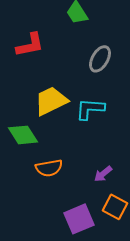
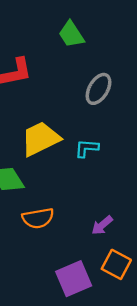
cyan L-shape: (90, 109) -> (87, 148), size x0.7

